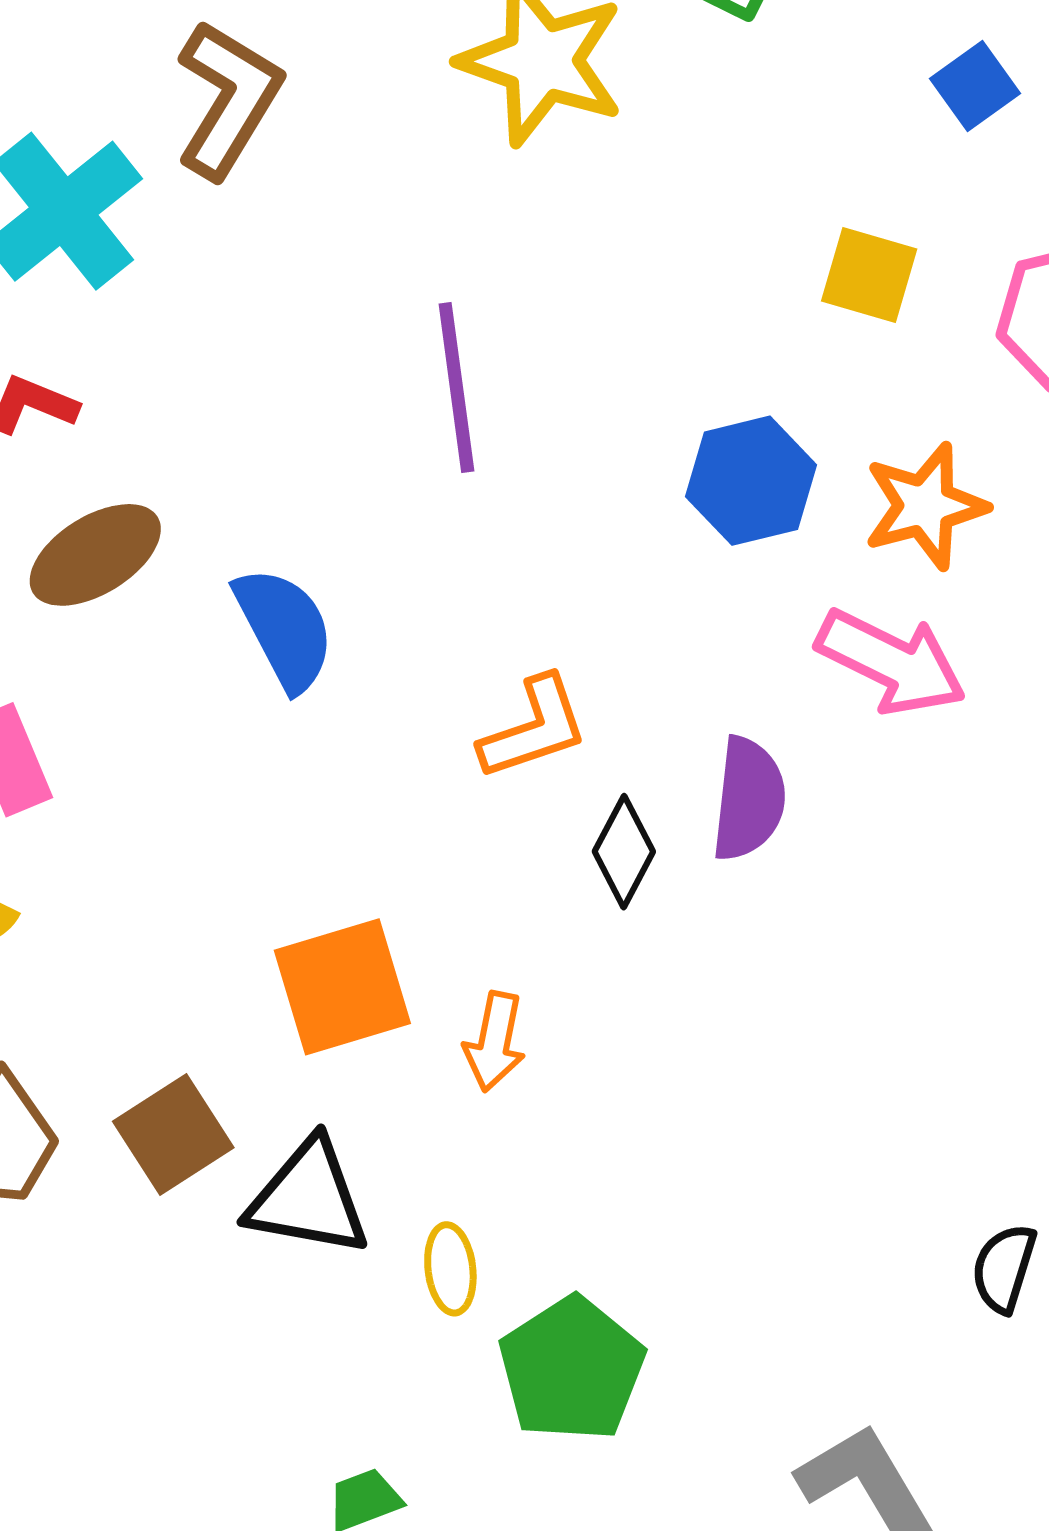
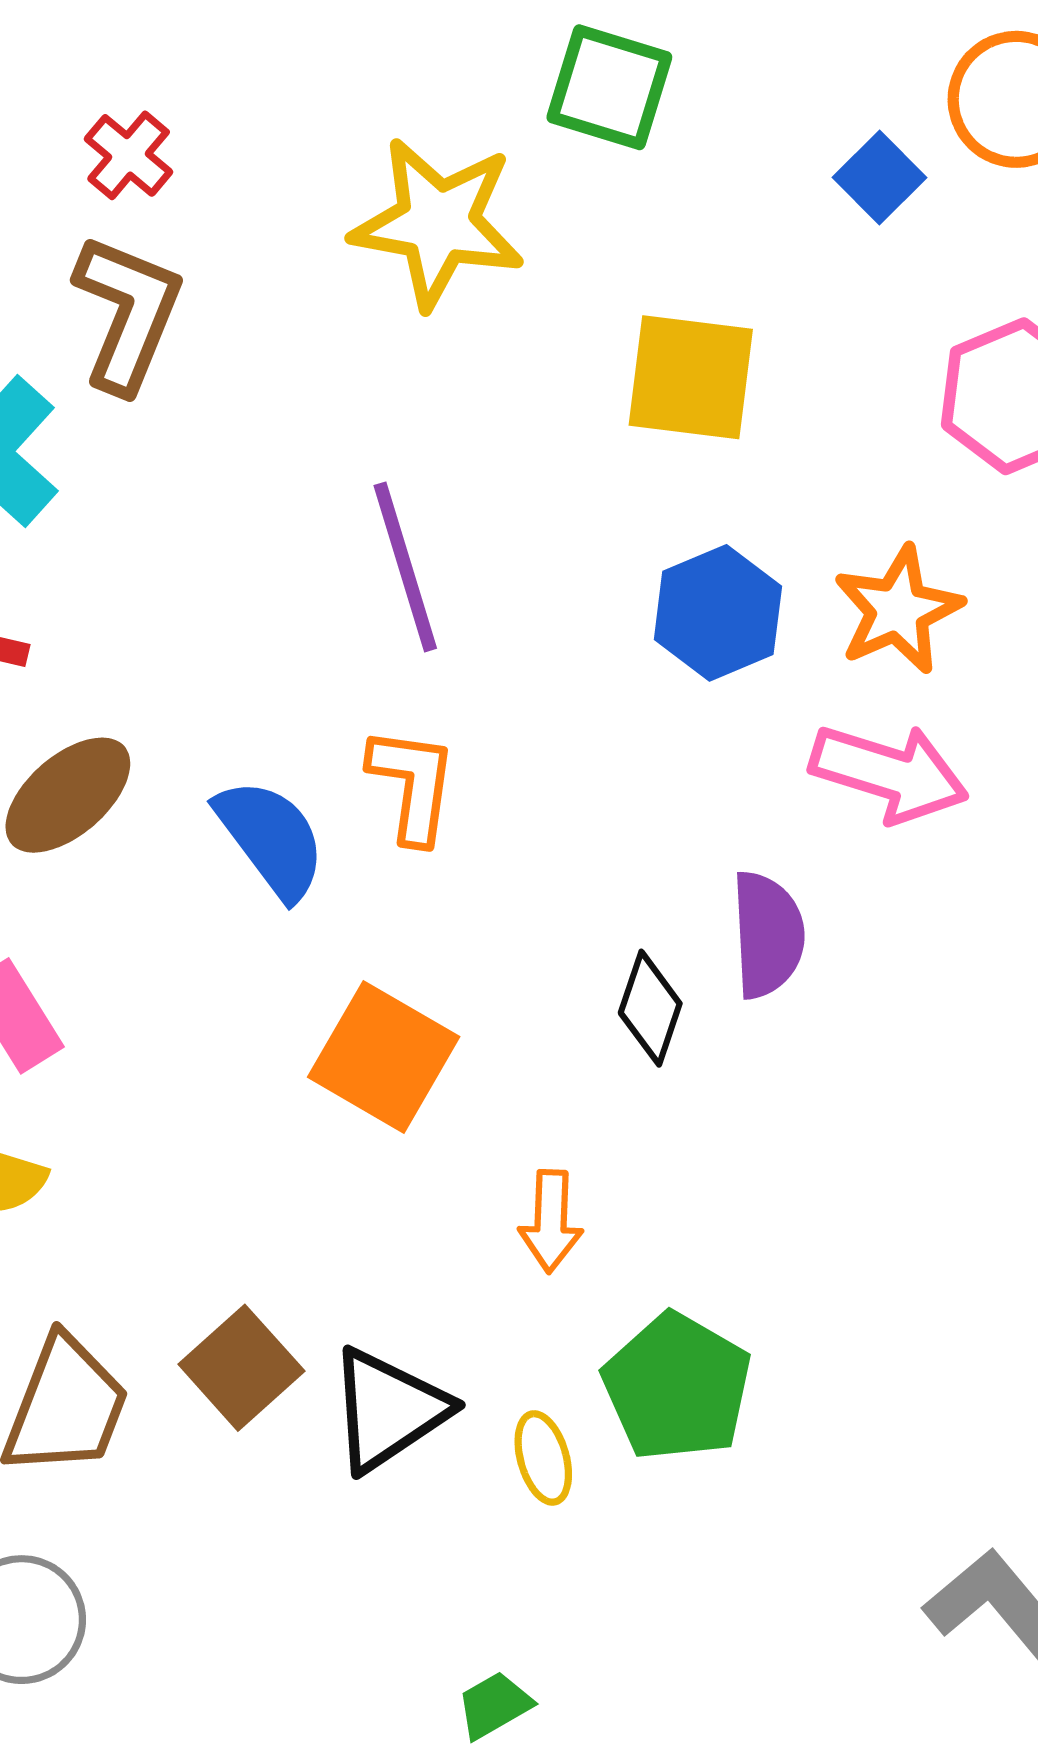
yellow square: (869, 275) -> (691, 377), moved, size x1.4
orange L-shape: (534, 728) -> (412, 785), moved, turned -54
orange square: (342, 987) -> (384, 1057), moved, turned -34
black triangle: (308, 1198) -> (388, 1410), turned -35
green pentagon: (572, 1369) -> (677, 1387), moved

